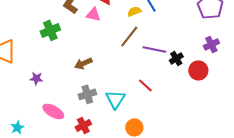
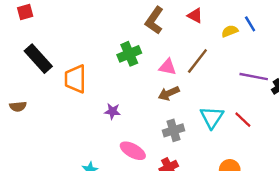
pink triangle: (93, 14) -> (168, 67), moved
brown line: (129, 36) -> (197, 61), moved
cyan triangle: (115, 99) -> (212, 117), moved

